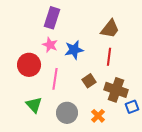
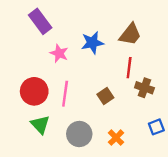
purple rectangle: (52, 18) -> (40, 21), moved, turned -55
blue star: (74, 50) -> (92, 43), moved
red circle: (29, 65) -> (34, 91), moved
brown cross: (116, 90) -> (144, 88), moved, size x0.7

